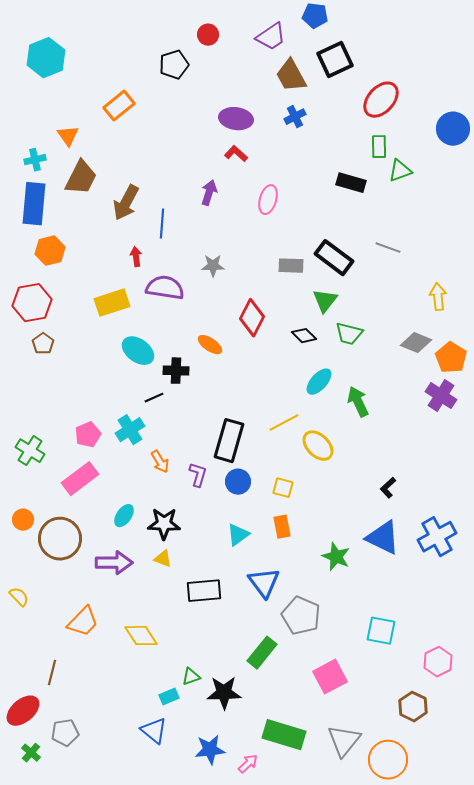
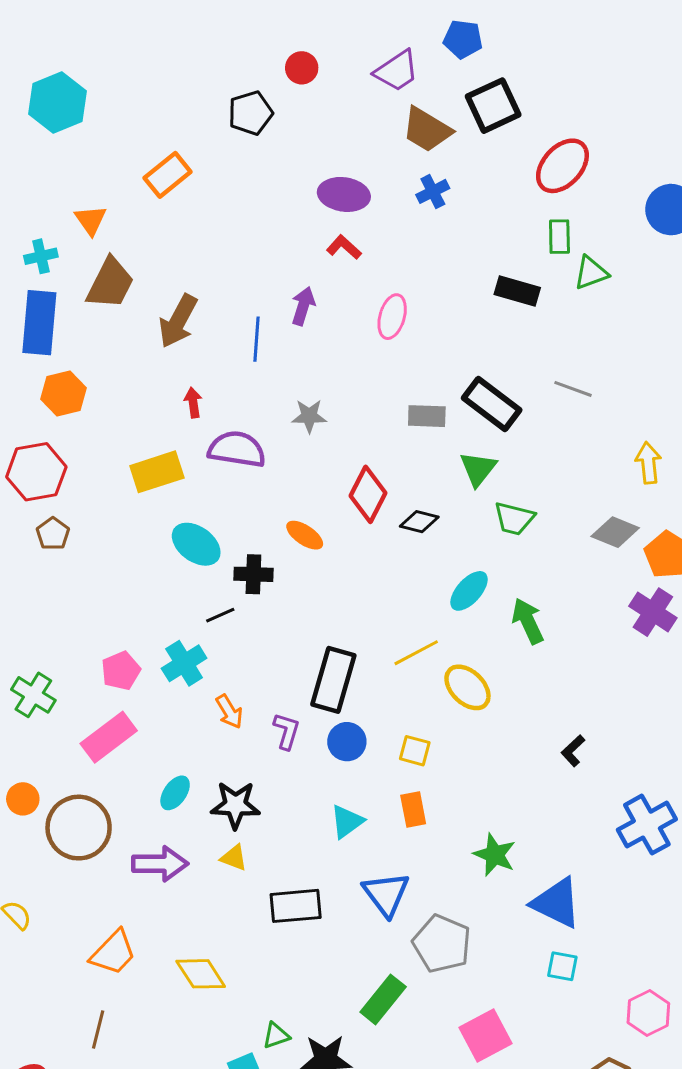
brown trapezoid: (291, 76) -> (427, 130), turned -30
blue line: (162, 224) -> (256, 339), moved
black diamond: (304, 336) -> (419, 522), moved, turned -30
blue triangle: (383, 538) -> (556, 903), moved
cyan square: (381, 631) -> (562, 966), size x0.7
brown line: (52, 673) -> (98, 1030), moved

